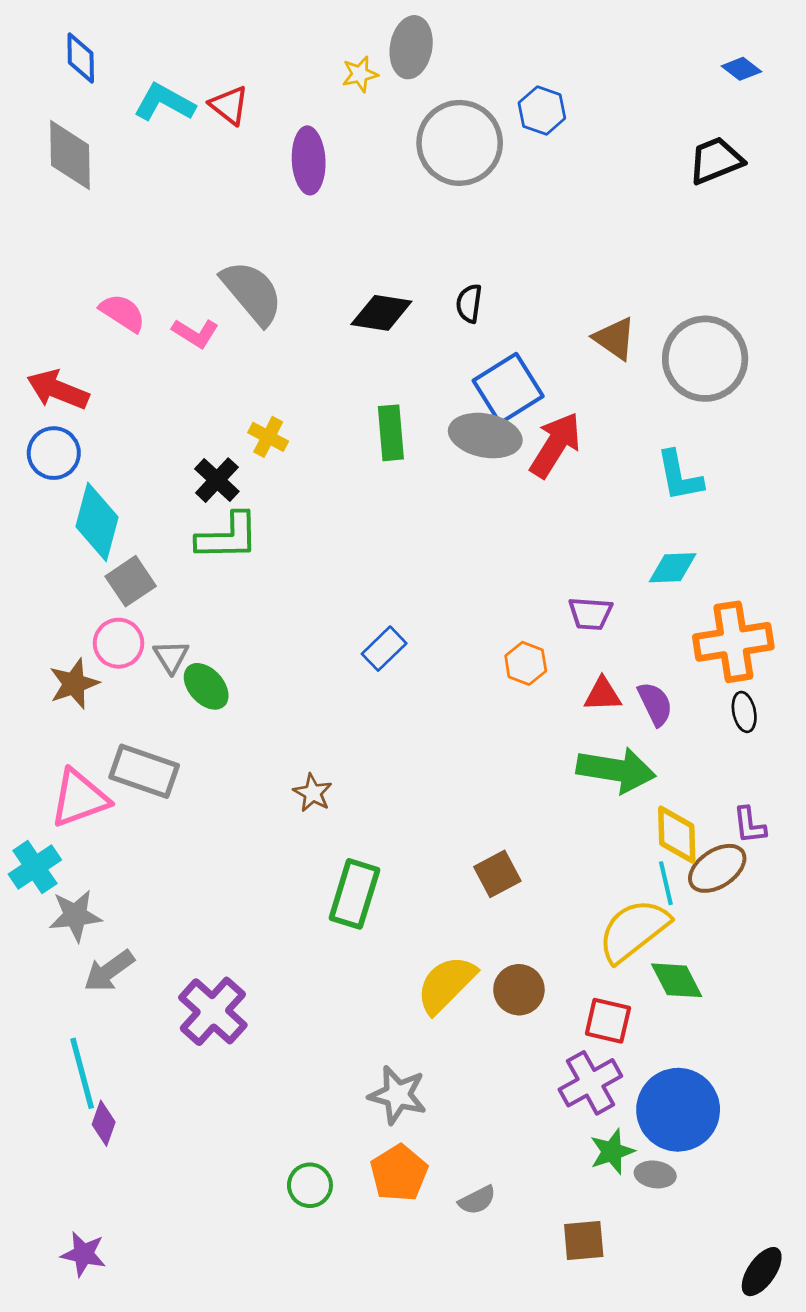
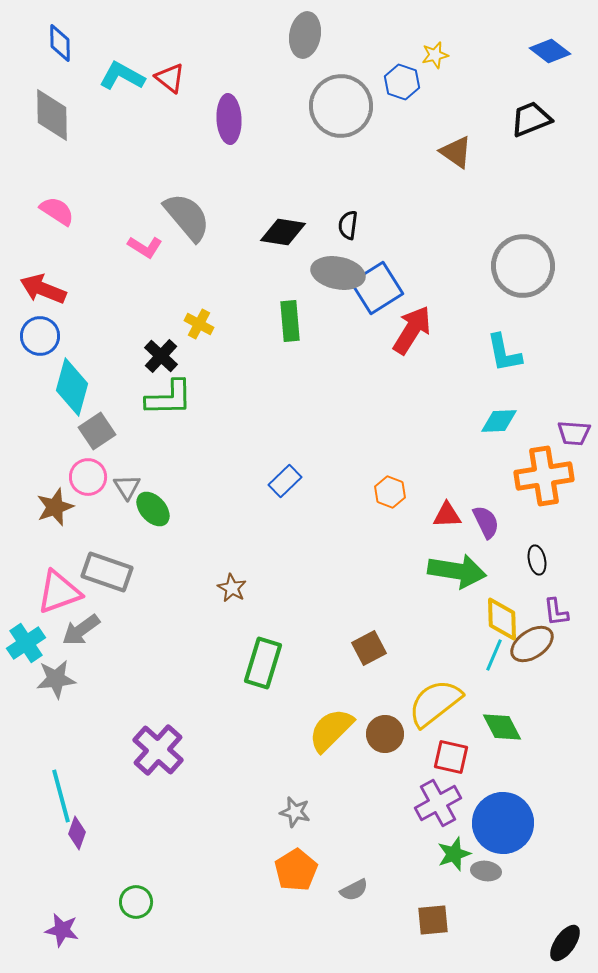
blue diamond: (741, 69) -> (550, 51), size x1.4
yellow star: (360, 74) -> (435, 55), moved
pink semicircle: (123, 313) -> (57, 211), moved
brown triangle: (615, 338) -> (456, 152), moved
gray ellipse: (485, 436) -> (338, 273), moved
purple trapezoid: (590, 614) -> (574, 433), moved
black ellipse: (744, 712) -> (537, 560), moved
cyan line: (666, 883) -> (494, 655), turned 36
yellow semicircle: (634, 930) -> (435, 703), moved
gray arrow: (109, 971) -> (81, 630), moved
gray star: (398, 1095) -> (295, 812), size x0.7
green circle: (310, 1185) -> (136, 902), moved

